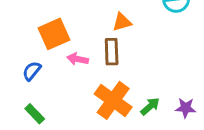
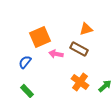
brown rectangle: (112, 52) -> (79, 49), turned -60
orange cross: (113, 100) -> (80, 82), size x0.7

